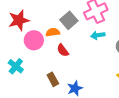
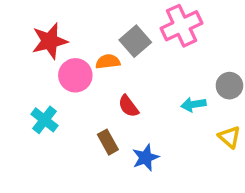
cyan arrow: (98, 35) -> (193, 104), moved
red semicircle: (63, 50) -> (128, 106), moved

